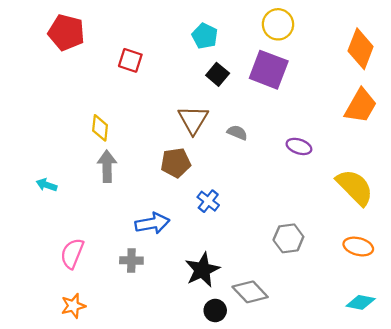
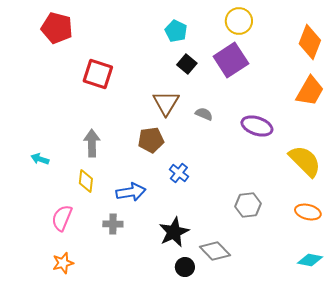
red square: (130, 60) -> (98, 74), moved, size x1.4
purple square: (269, 70) -> (231, 60), turned 36
yellow diamond: (100, 128) -> (86, 181), moved
purple ellipse: (299, 146) -> (257, 126), size x1.4

